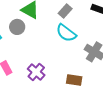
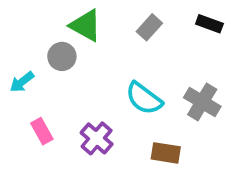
cyan semicircle: (66, 33) -> (144, 98), moved

